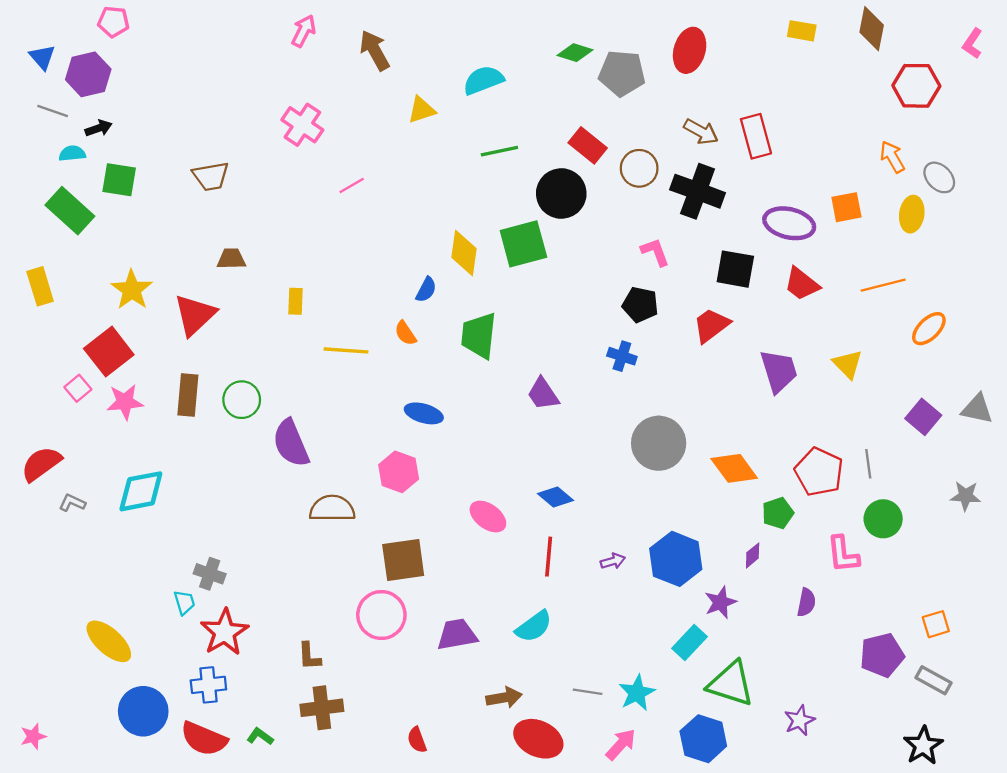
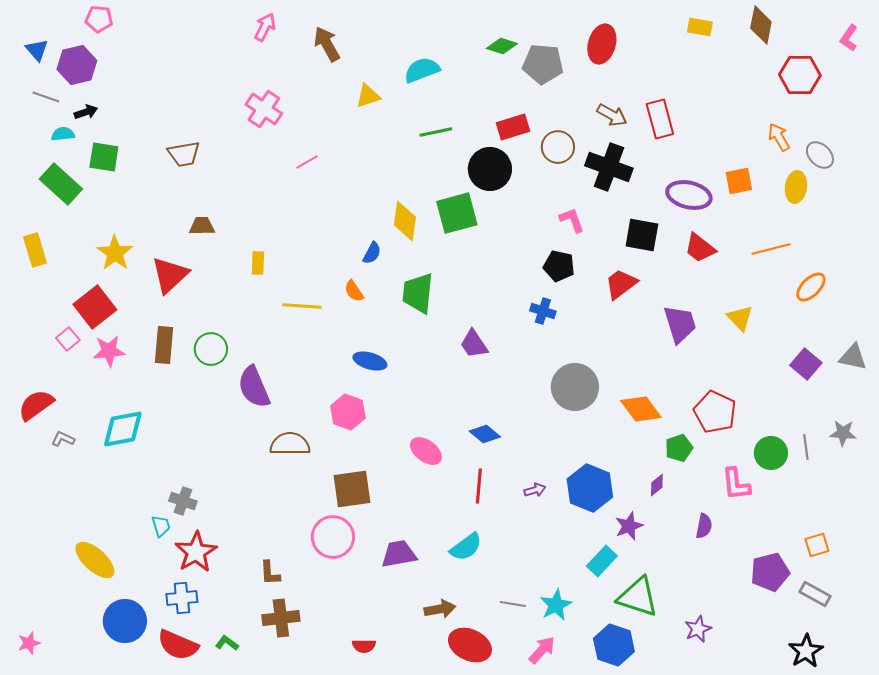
red rectangle: (588, 145) -> (513, 127), turned -56
gray line: (868, 464) -> (806, 447), moved
red semicircle: (417, 740) -> (364, 646), turned -70

